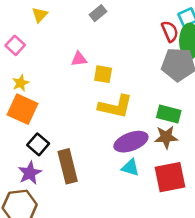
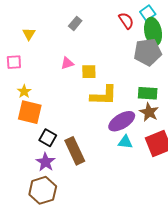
red semicircle: (170, 31) -> (126, 21), moved
pink square: (15, 45) -> (14, 62), turned -35
brown star: (166, 137) -> (149, 112), turned -30

